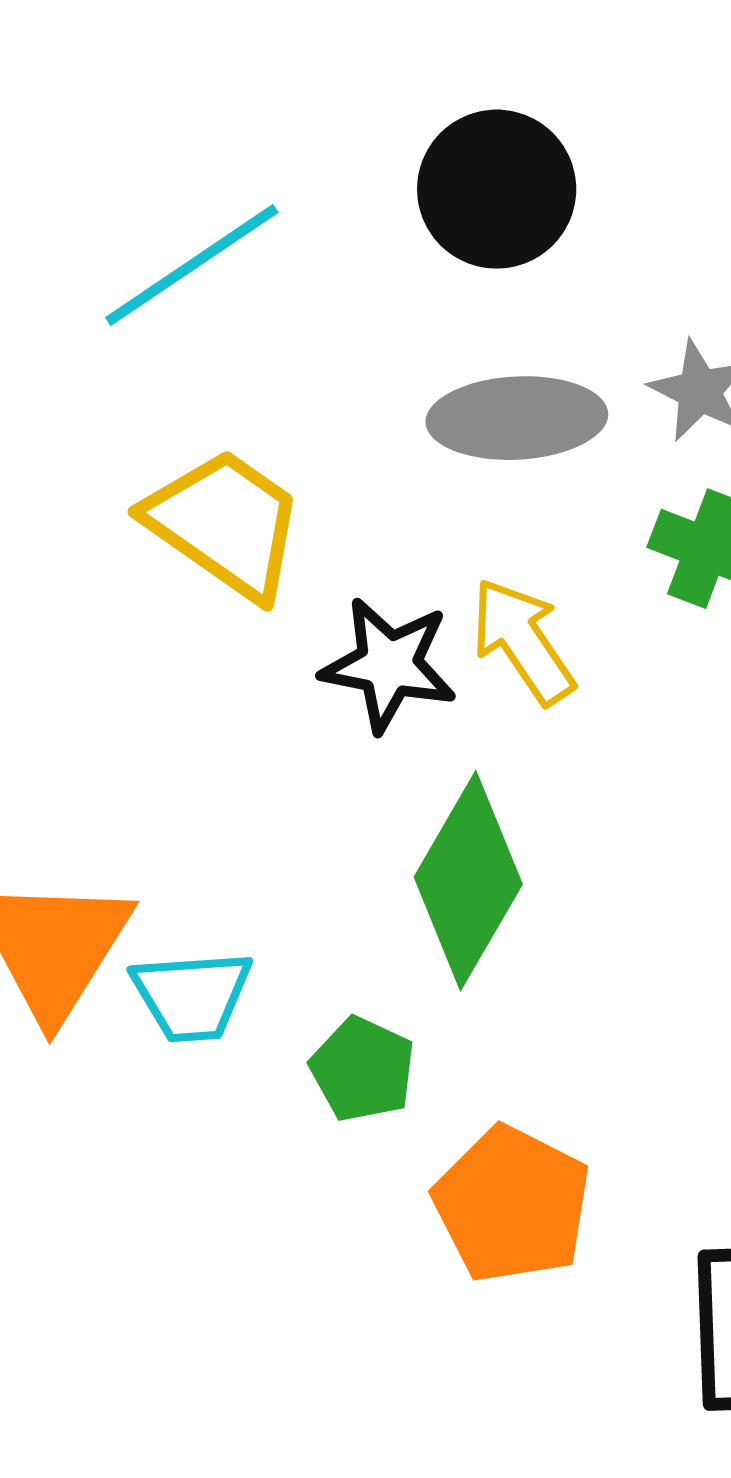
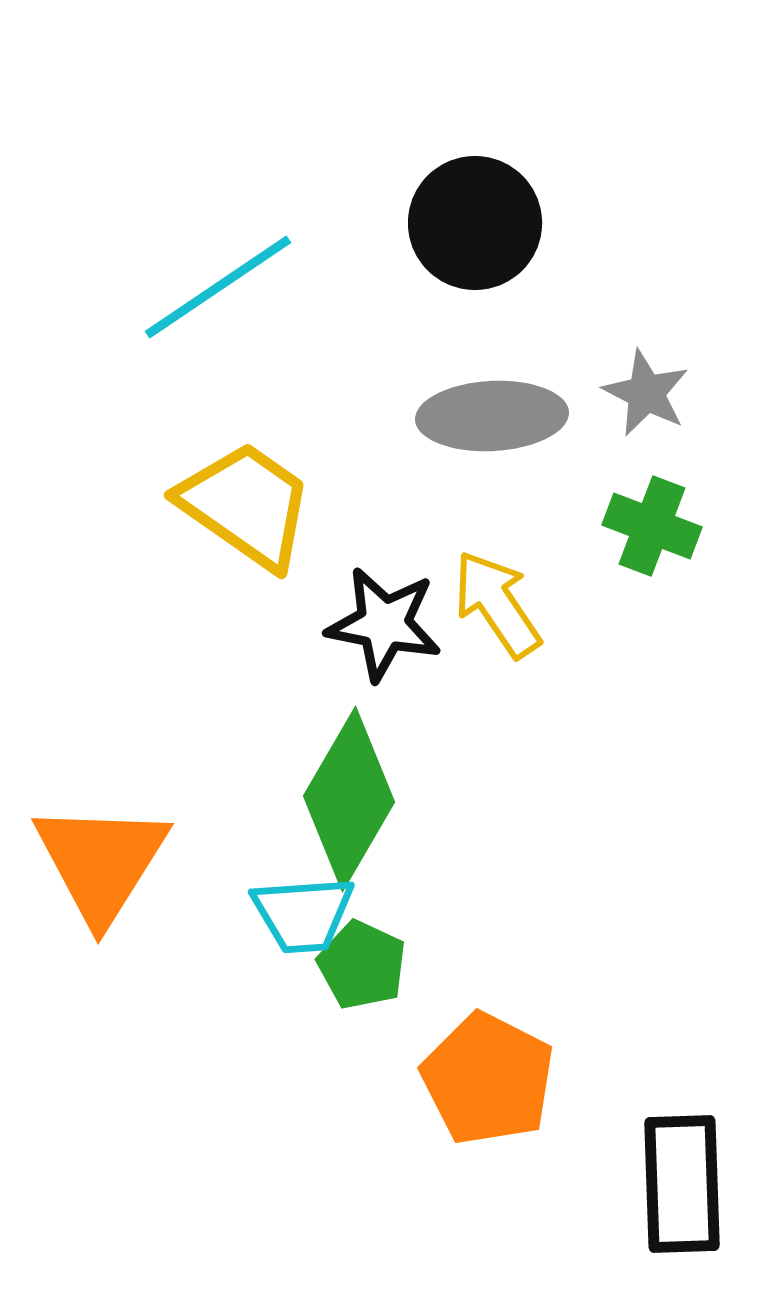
green diamond: (468, 881) -> (349, 799), moved
cyan trapezoid: (192, 996) -> (303, 914), moved

